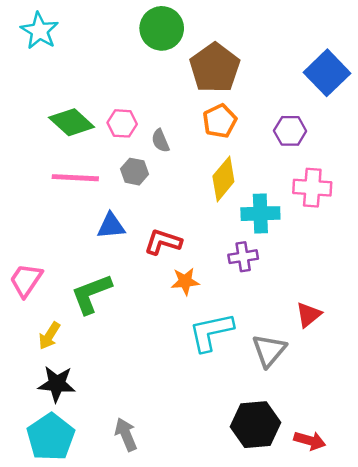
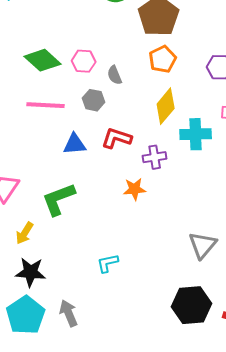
red L-shape: (163, 242) -> (117, 138), moved
purple cross: (243, 257) -> (155, 157), moved
cyan L-shape: (211, 332) -> (108, 263), moved, size x0.6
gray arrow: (126, 434) -> (69, 313), moved

